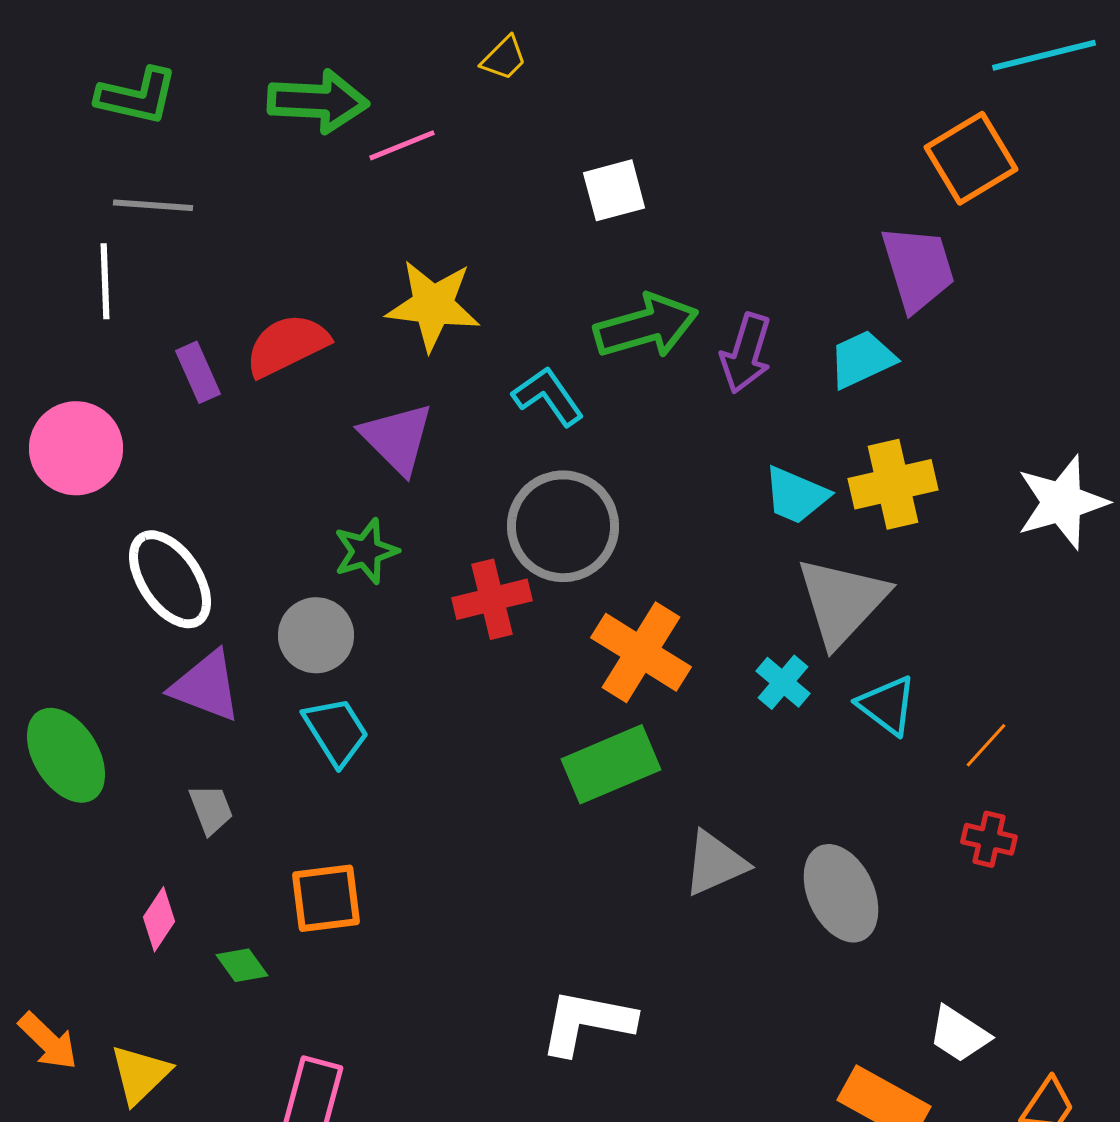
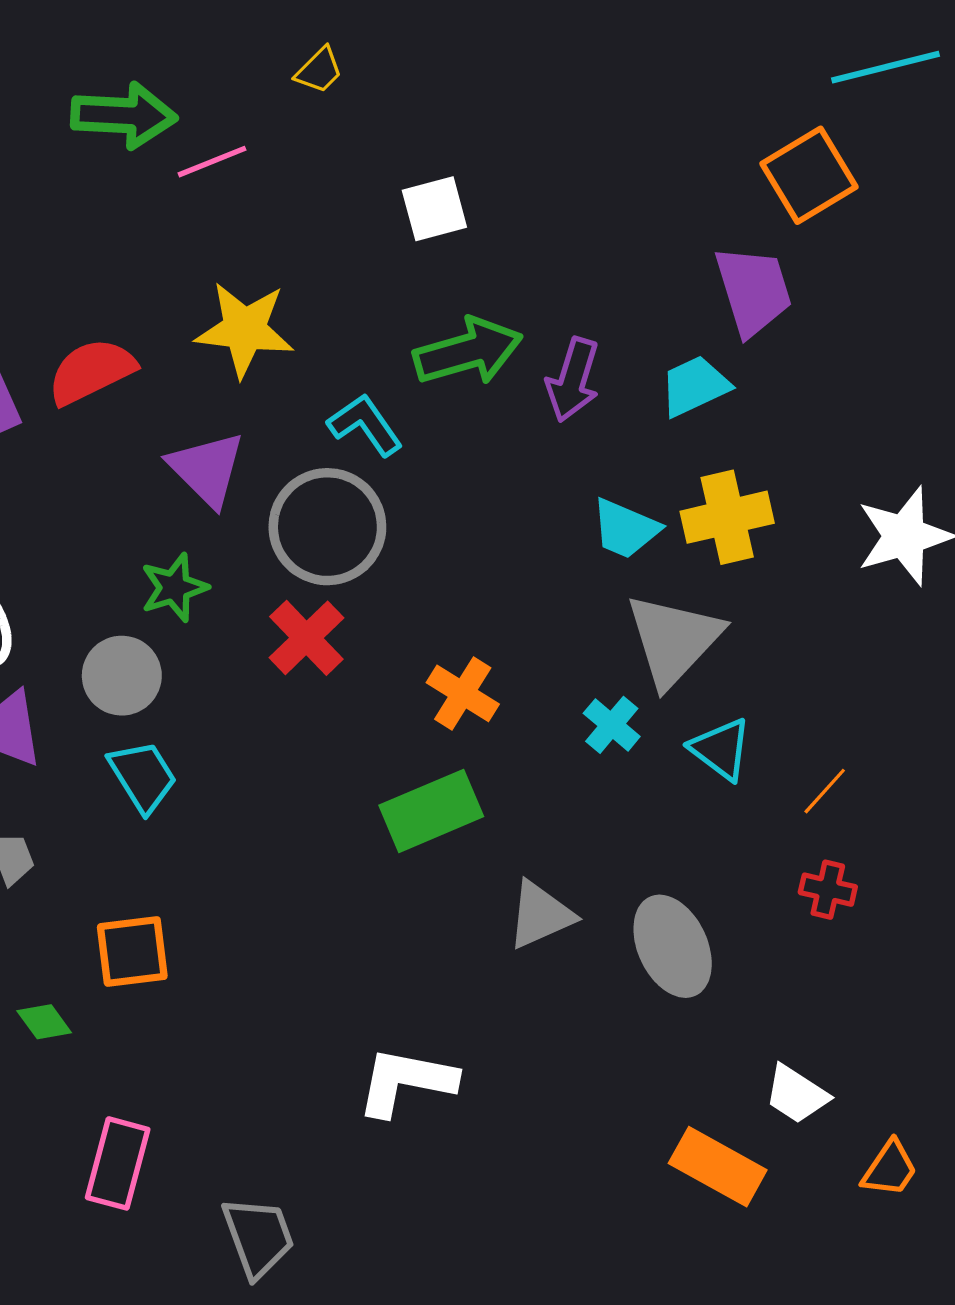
gray circle: (563, 526) -> (327, 527), moved
red cross: (492, 599) -> (306, 638), turned -30
orange cross: (641, 652) -> (463, 693), size x0.7

